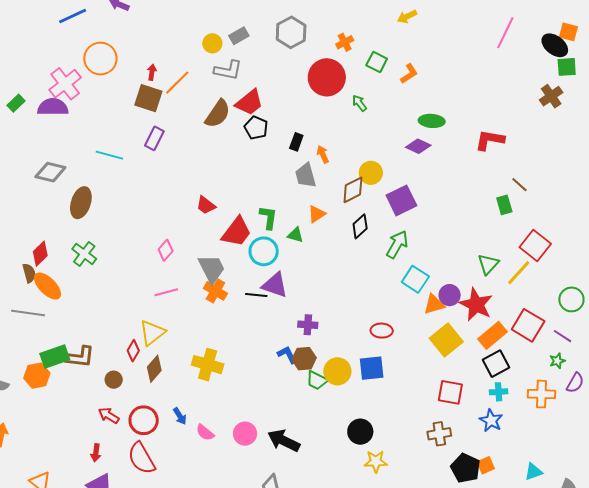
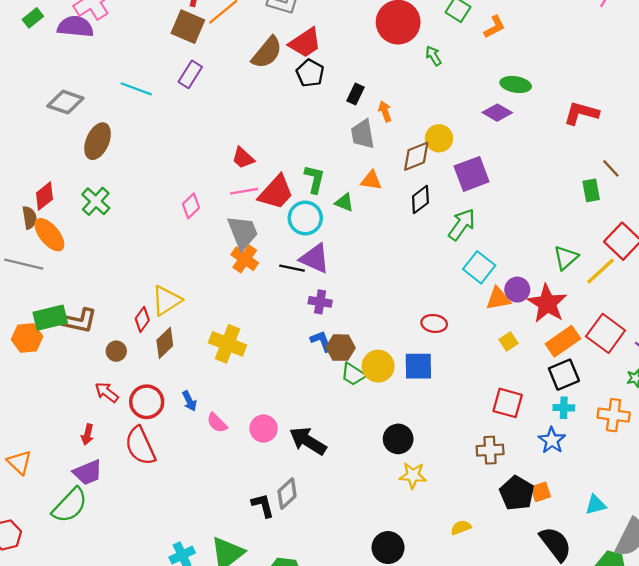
orange triangle: (317, 214) -> (371, 180), turned 36
pink line: (166, 292) -> (244, 191), moved
purple cross: (308, 325) -> (320, 302), moved
yellow square: (446, 340) -> (508, 342), size x0.5

